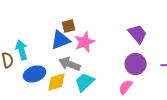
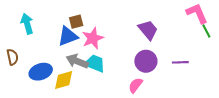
cyan arrow: (22, 50) -> (27, 24), moved
cyan trapezoid: (85, 82) -> (95, 63), moved, turned 65

